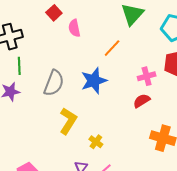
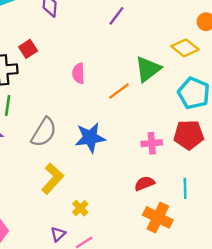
red square: (54, 13) -> (28, 49), moved
orange line: (112, 48) -> (119, 91), moved
red semicircle: (142, 101) -> (145, 183), moved

